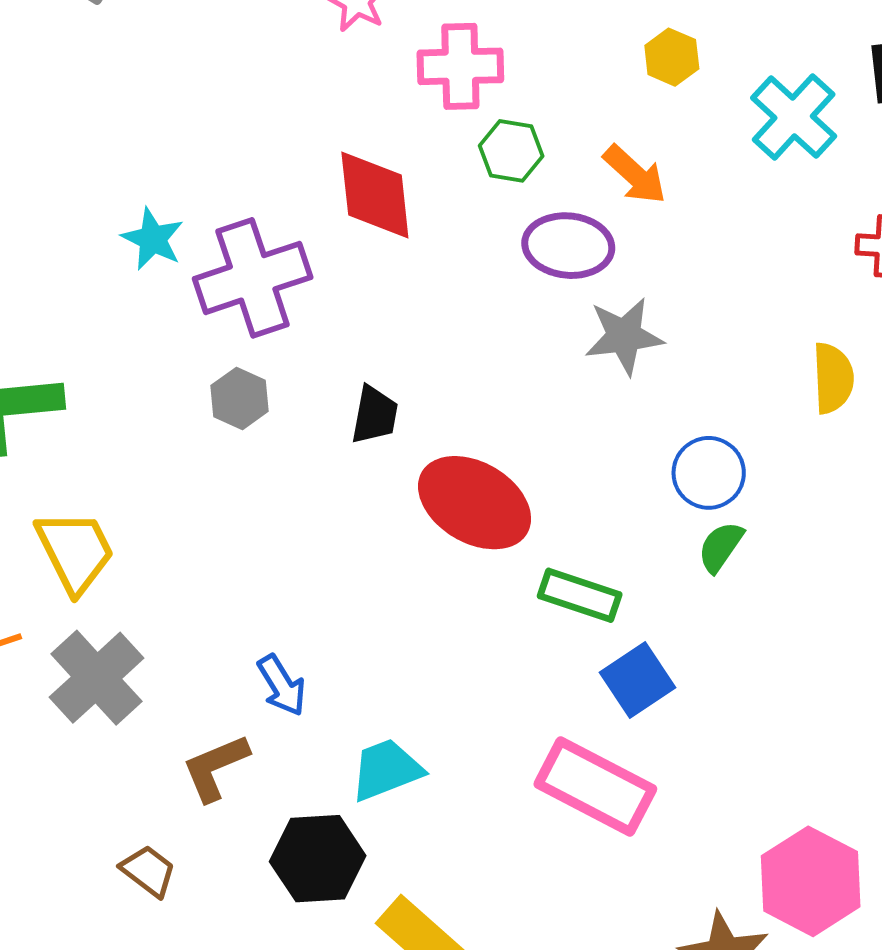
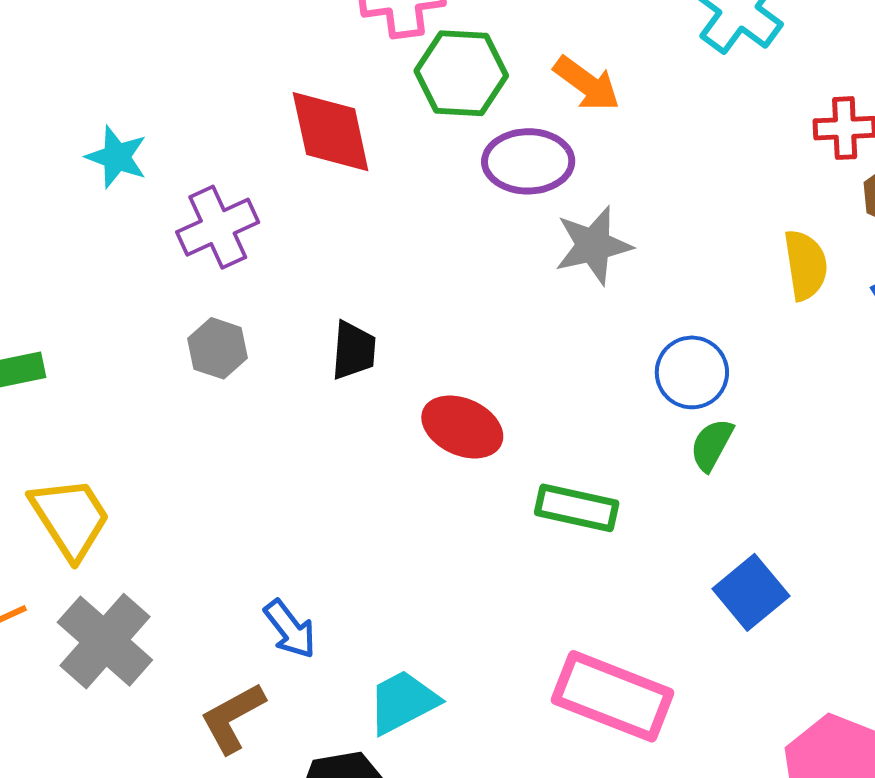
green hexagon: (511, 151) -> (461, 73), size x1.4
cyan star: (153, 239) -> (117, 157), moved
purple cross: (253, 278) -> (218, 227), size x0.7
red ellipse: (475, 503) -> (462, 427), size x0.7
blue square: (638, 680) -> (751, 592), moved

